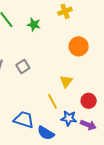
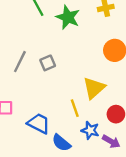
green star: (34, 25) -> (68, 17), size x1.5
yellow triangle: (66, 81) -> (94, 88), size x1.5

